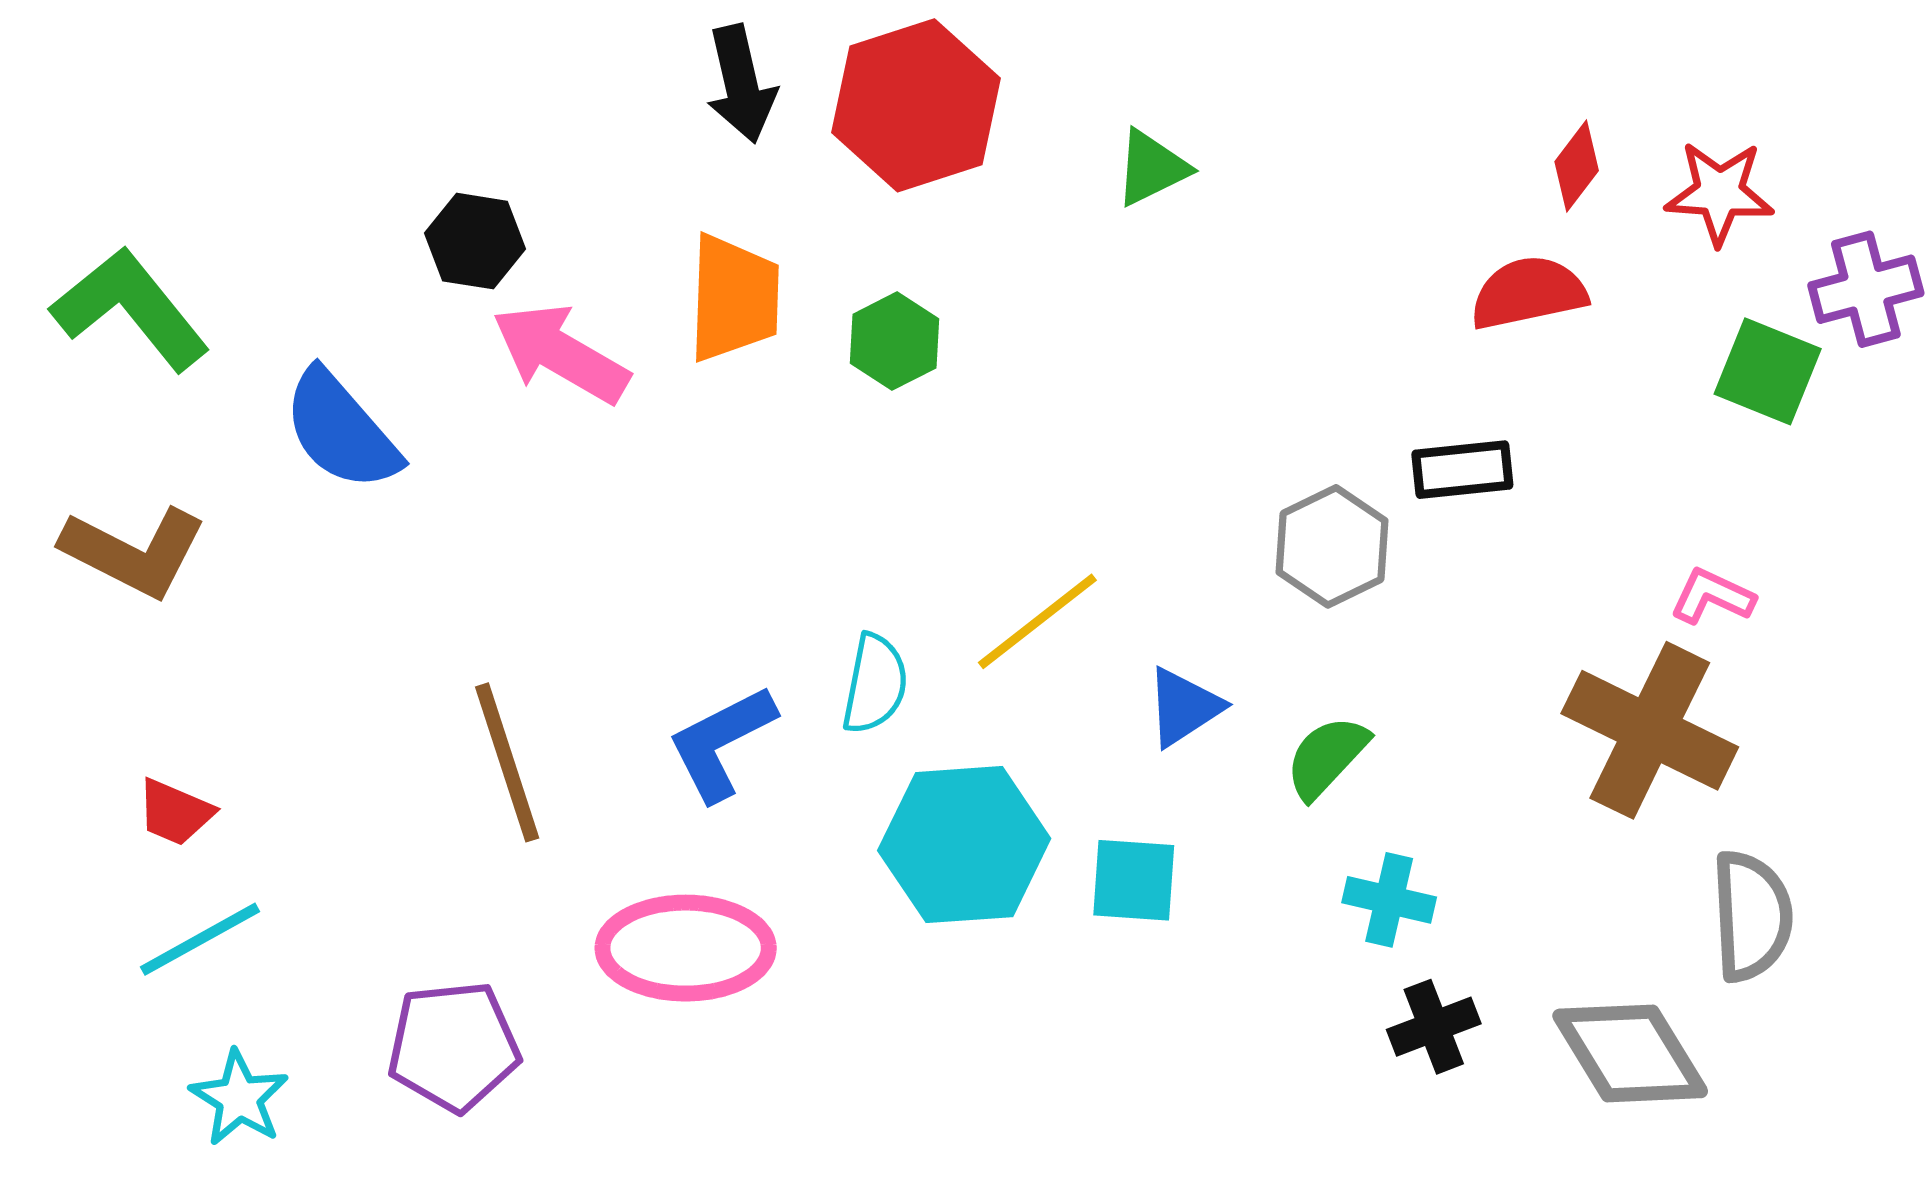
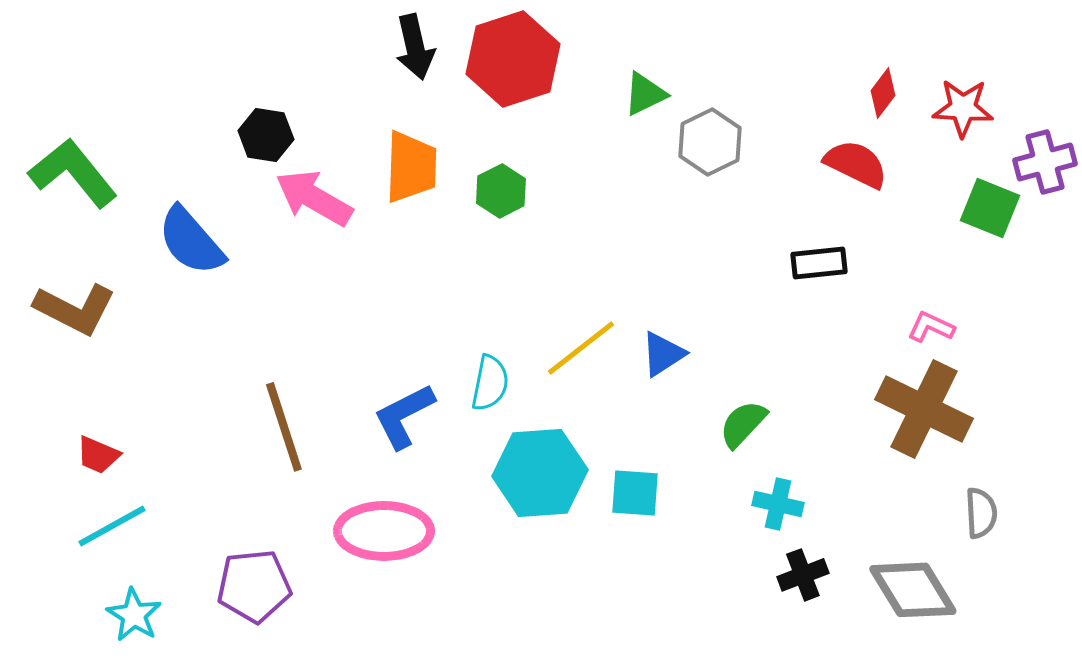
red semicircle: (1528, 293) -> (856, 164), turned 38
gray hexagon: (1332, 546) -> (710, 142), moved
pink L-shape: (1712, 596) -> (931, 327), moved
blue triangle: (1184, 707) -> (663, 354), moved
gray semicircle: (1752, 916) -> (981, 513), size x0.7

